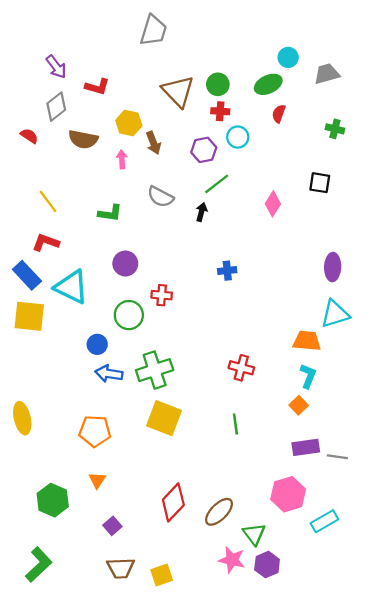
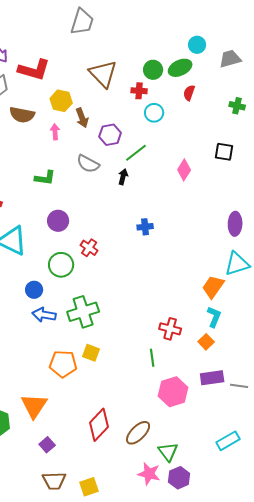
green circle: (218, 84) -> (153, 70), moved
red L-shape: (97, 87) -> (34, 70), size x1.5
purple hexagon: (204, 150) -> (110, 135), moved
red cross: (162, 295) -> (89, 248), turned 30
orange trapezoid: (307, 341) -> (213, 287), turned -60
red cross: (241, 368) -> (170, 329), moved
yellow square: (164, 418) -> (91, 353), size x0.6
orange pentagon: (95, 431) -> (63, 364), moved
orange triangle: (97, 480) -> (34, 406), size x1.8
pink hexagon: (288, 494) -> (173, 392), moved

